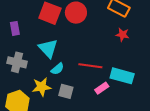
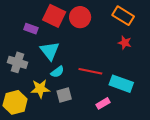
purple rectangle: (15, 28) -> (31, 29), moved, turned -64
pink rectangle: (102, 88) -> (103, 103), moved
gray square: (66, 91) -> (64, 95), turned -35

